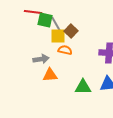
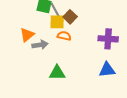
orange triangle: (50, 75) -> (27, 35), moved, turned -35
green triangle: (83, 87) -> (57, 73), moved

